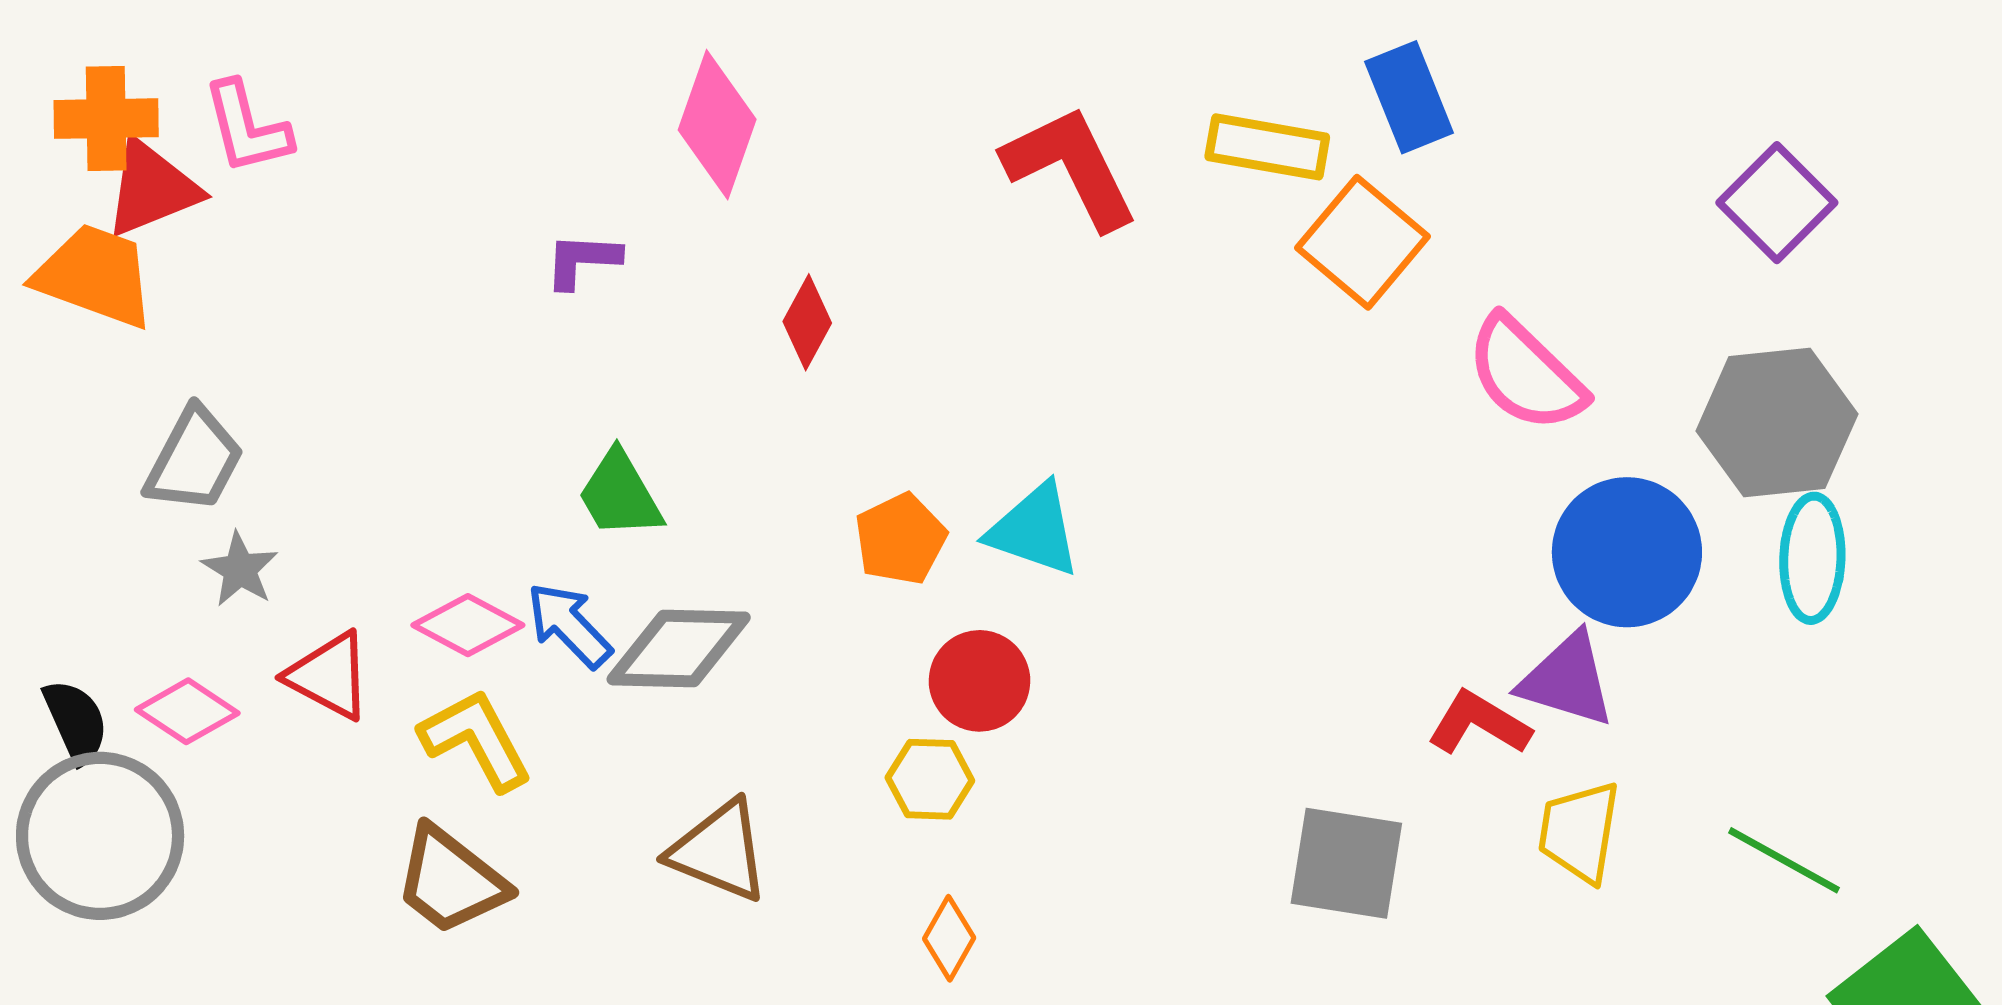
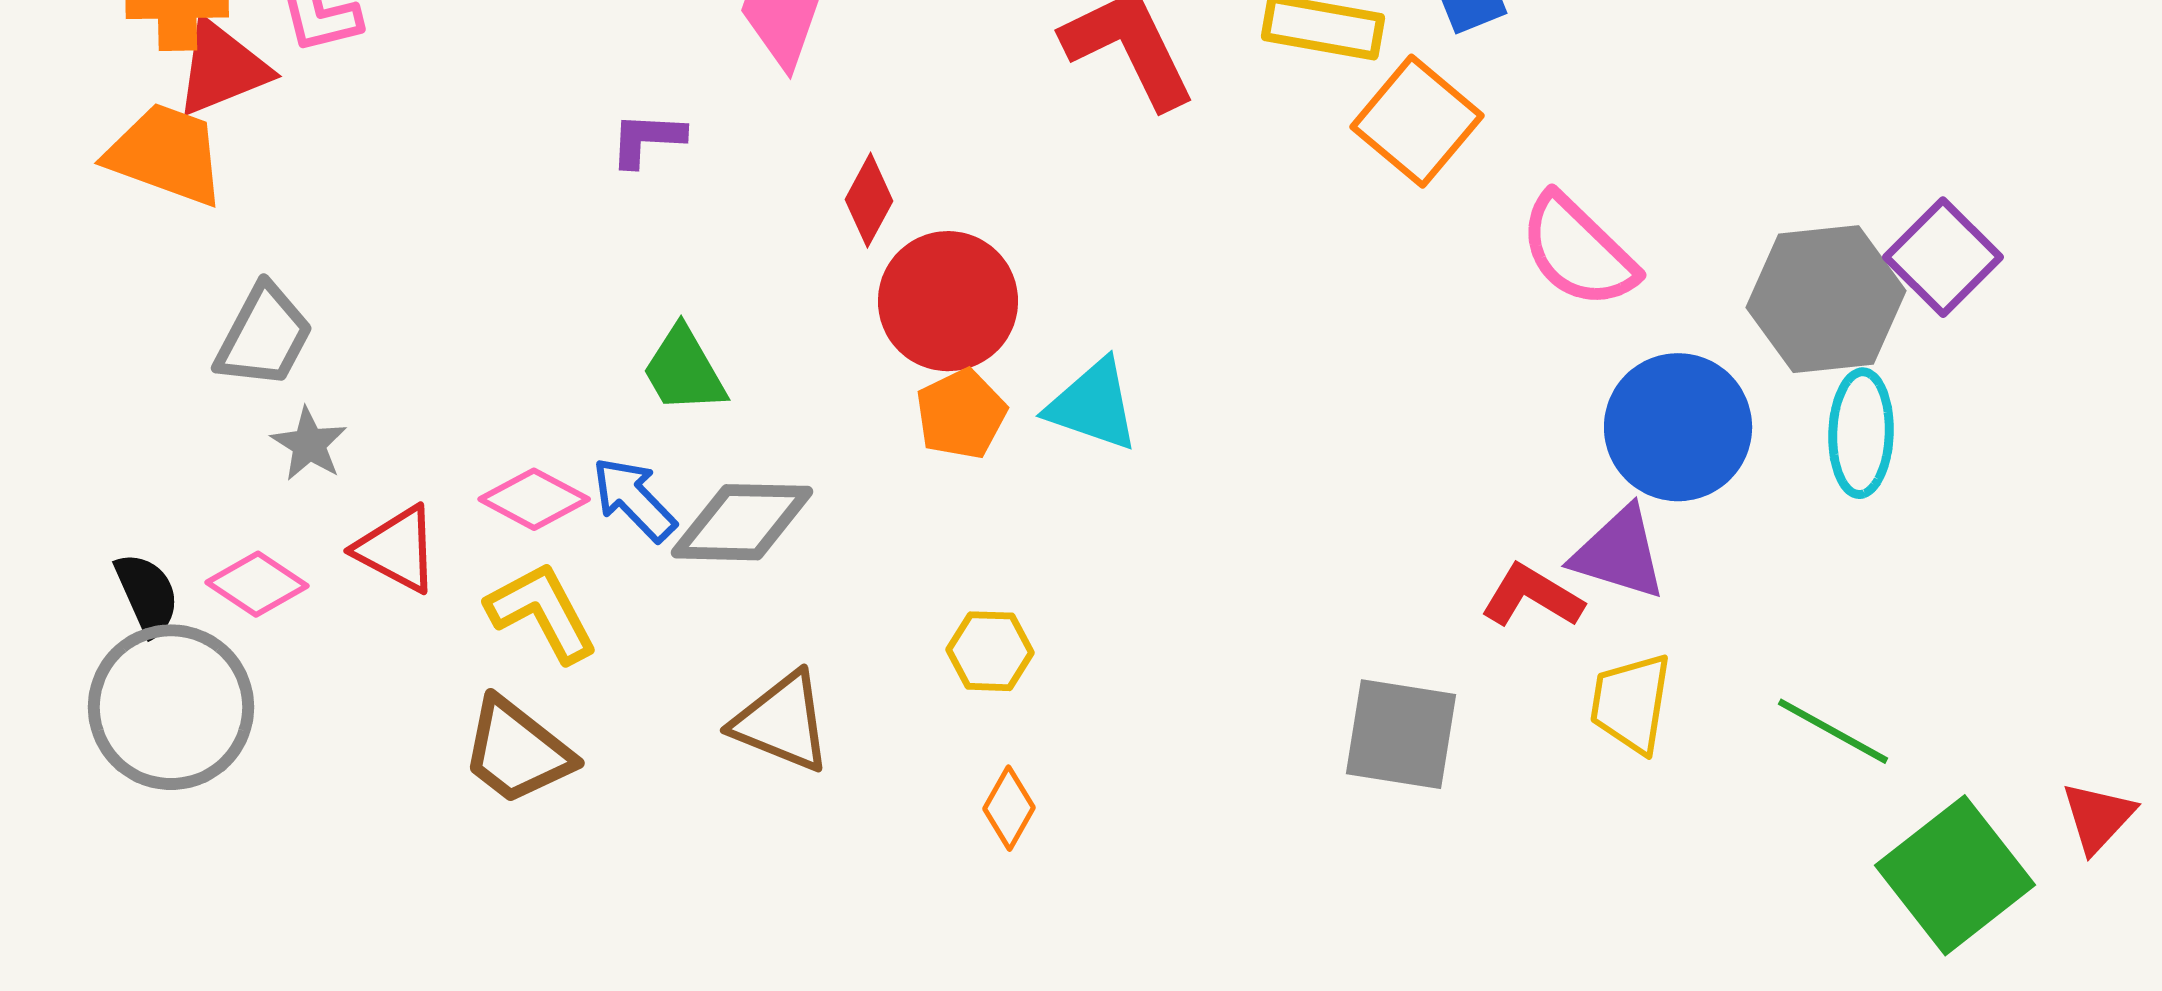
purple square: (1777, 203) -> (1943, 257), moved
red circle: (980, 681) -> (948, 301), moved, size x1.4

